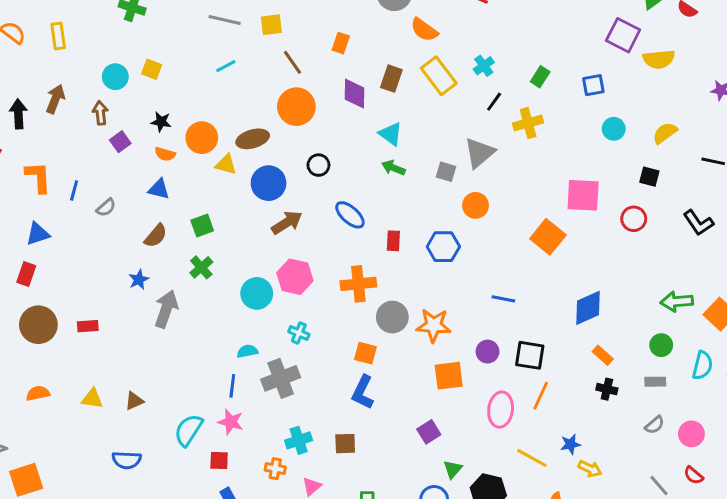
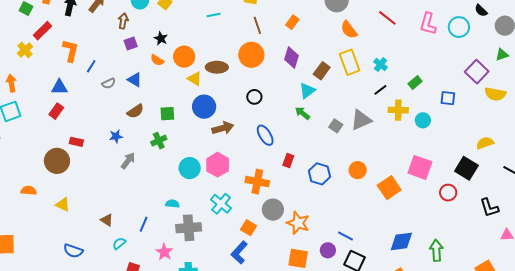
cyan cross: (484, 66) -> (381, 64), turned -32
brown rectangle: (391, 79) -> (322, 71), moved
cyan circle: (614, 129) -> (423, 120), moved
cyan triangle: (391, 134) -> (307, 91), turned 30
black square: (649, 177) -> (466, 168), size x1.6
blue circle: (269, 183) -> (204, 107), moved
blue triangle: (159, 189) -> (135, 80), moved
orange circle: (476, 205) -> (358, 170), moved
red rectangle: (26, 274) -> (56, 111), moved
blue line: (503, 299) -> (345, 236), moved
green arrow: (677, 301) -> (436, 250), moved, turned 75
gray arrow: (166, 309) -> (128, 161), size x0.7
brown circle: (38, 325) -> (57, 161), moved
red rectangle: (88, 326) -> (76, 142), moved
cyan cross: (299, 333) -> (221, 204), moved, size x1.5
blue line: (232, 386) -> (144, 224), moved
brown triangle: (134, 401) -> (107, 220), moved, turned 40
pink star: (231, 422) -> (164, 252), moved
cyan semicircle: (188, 430) -> (119, 243), size x0.6

